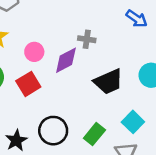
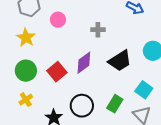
pink circle: (34, 52) -> (58, 20), moved
purple diamond: (66, 60) -> (84, 63), moved

